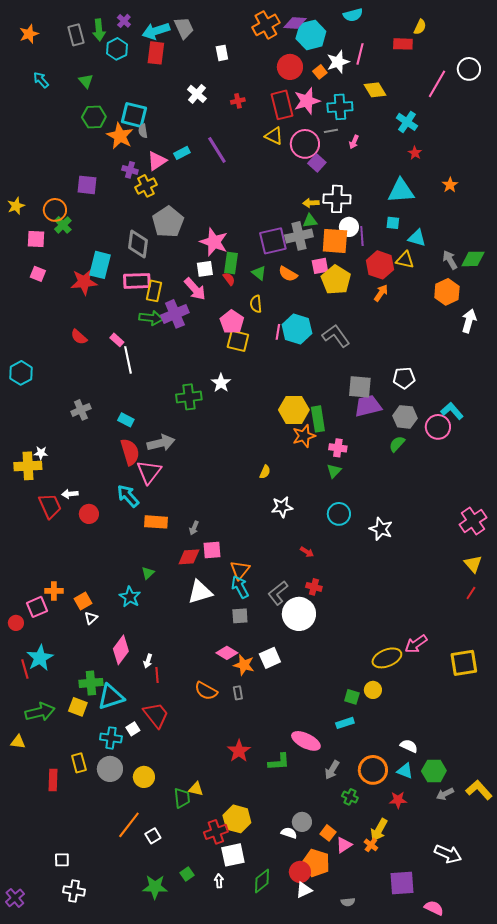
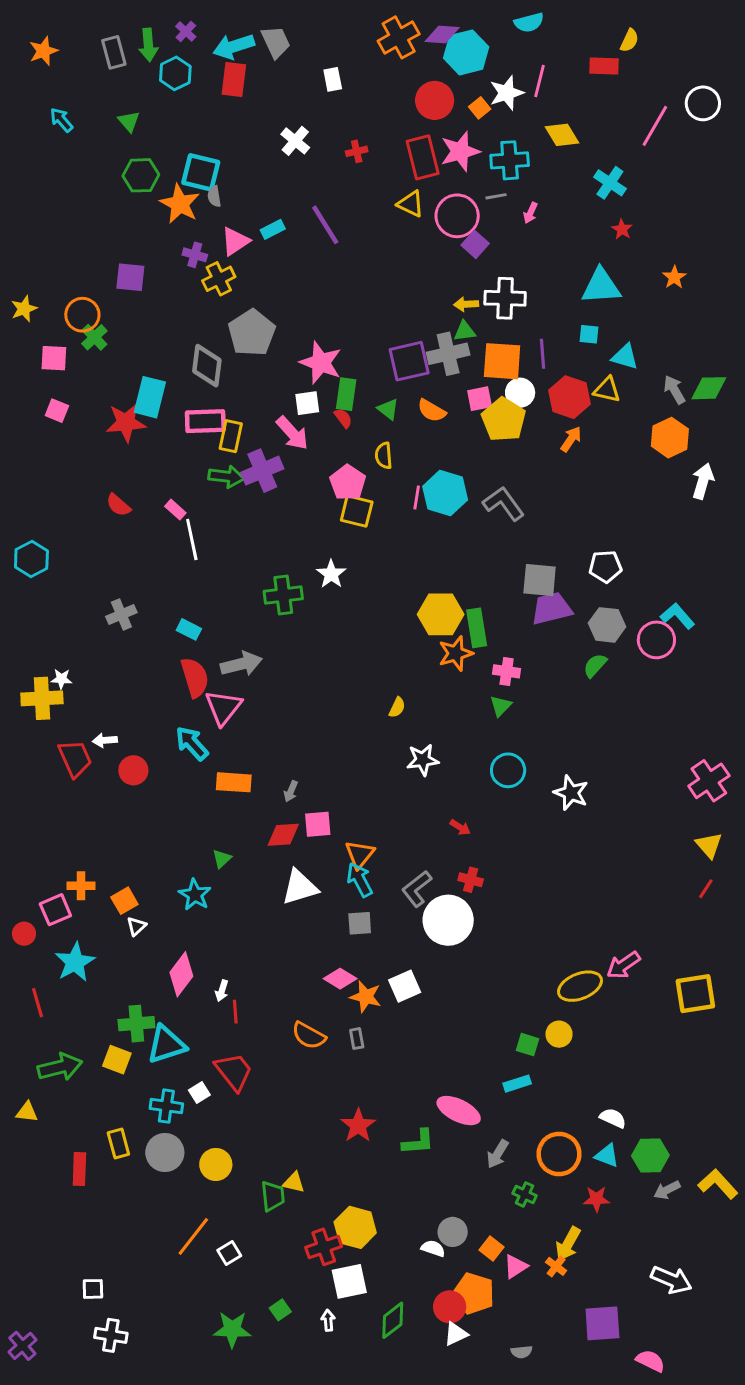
white circle: (349, 227) -> (520, 393), moved
cyan star: (40, 658) -> (75, 962), moved

